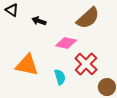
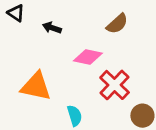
brown semicircle: (88, 18) -> (117, 24), size x0.7
cyan semicircle: (60, 77) -> (75, 116), moved

